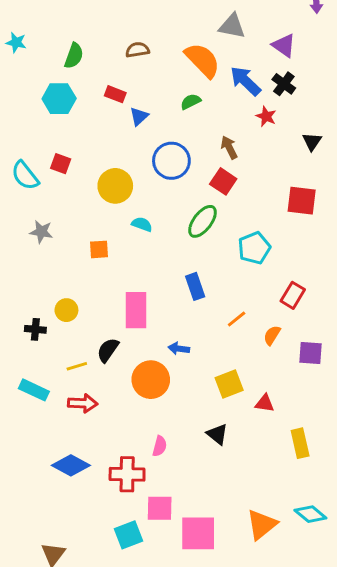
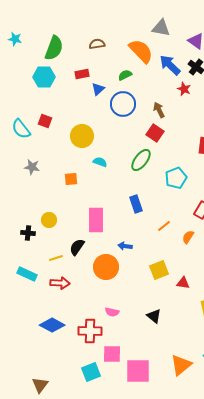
green semicircle: (74, 56) -> (54, 48), size x1.4
red rectangle: (115, 94) -> (82, 74), turned -32
green semicircle: (191, 102) -> (125, 75), moved
blue circle: (171, 161) -> (123, 104), moved
black triangle: (217, 434) -> (154, 316), moved
pink semicircle: (160, 446) -> (112, 312), turned 88

